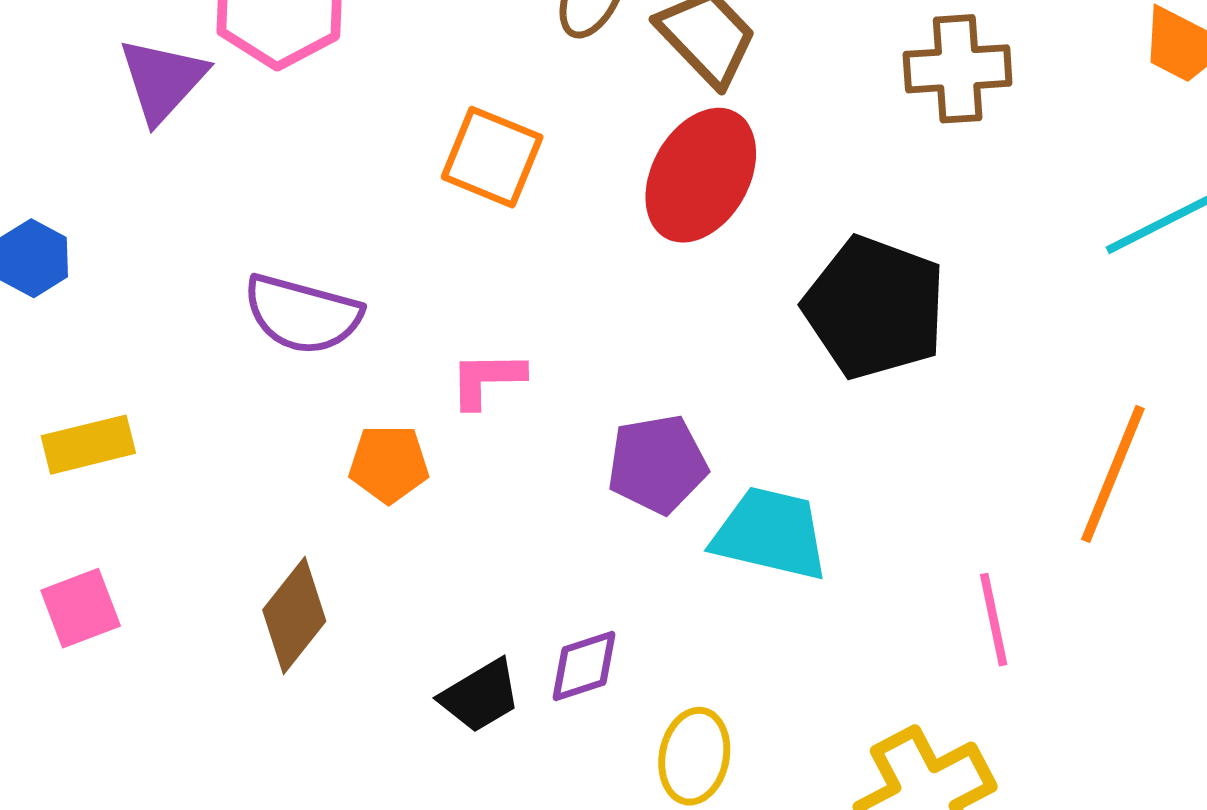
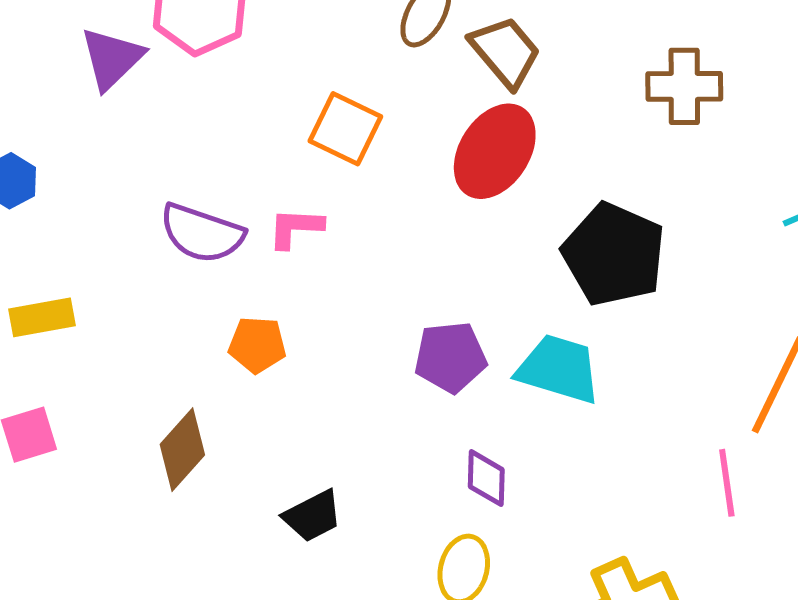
pink L-shape: (487, 379) -> (295, 228), moved
cyan trapezoid: (770, 534) -> (559, 369), moved
pink line: (994, 620) -> (727, 483), moved
purple diamond: (584, 666) -> (486, 478), moved, turned -74

